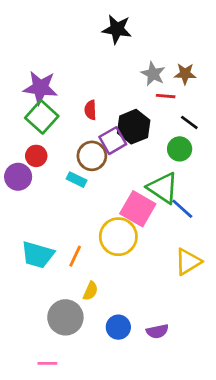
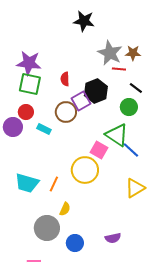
gray star: (153, 74) -> (110, 53), size x1.4
green square: (42, 117) -> (30, 84), turned -30
cyan rectangle: (77, 180) -> (44, 129), moved
pink square: (138, 209) -> (99, 150), size x0.7
blue circle: (118, 327) -> (75, 243), moved

